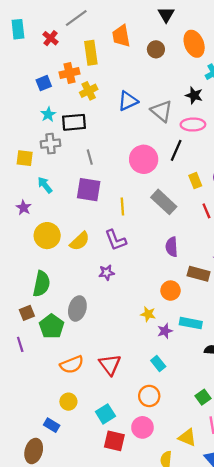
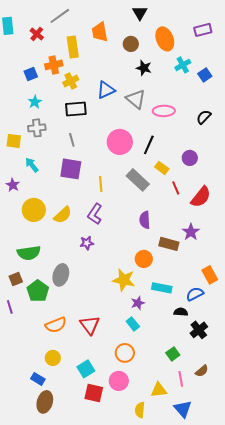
black star: (194, 95) -> (144, 68), moved
black rectangle: (74, 122) -> (76, 109), moved
black line: (176, 150) -> (149, 145), moved
yellow rectangle: (195, 181) -> (162, 168), moved, turned -32
purple L-shape: (116, 240) -> (95, 214), turned 55
green semicircle: (42, 284) -> (29, 253), turned 70
yellow star: (148, 314) -> (124, 280), size x1.6
purple star: (165, 331) -> (138, 303), moved
yellow triangle: (187, 437) -> (159, 390), turned -30
brown ellipse: (34, 451) -> (45, 402), moved

